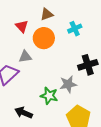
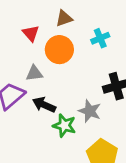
gray star: (68, 84) -> (90, 111), turned 30
black arrow: (24, 113) -> (44, 105), moved

